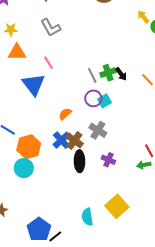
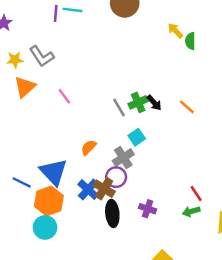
gray L-shape: (51, 28) -> (42, 56), moved
orange triangle: (17, 52) -> (25, 87), turned -36
blue triangle: (34, 84) -> (54, 172), moved
purple circle: (93, 98) -> (116, 177), moved
orange semicircle: (65, 114) -> (89, 147), moved
gray cross: (98, 130) -> (123, 158), moved, turned 30

